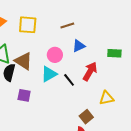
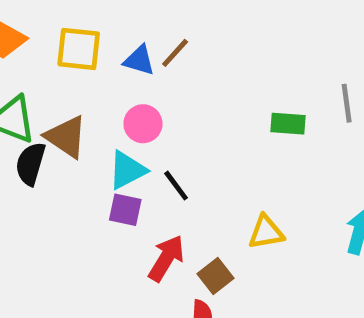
brown line: (67, 25) -> (175, 53), turned -32
blue triangle: (79, 46) -> (139, 60), moved, turned 40
red arrow: (90, 71) -> (166, 258), moved
purple square: (24, 95) -> (125, 210), moved

